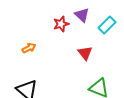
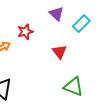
red star: (61, 24) -> (25, 32), moved

